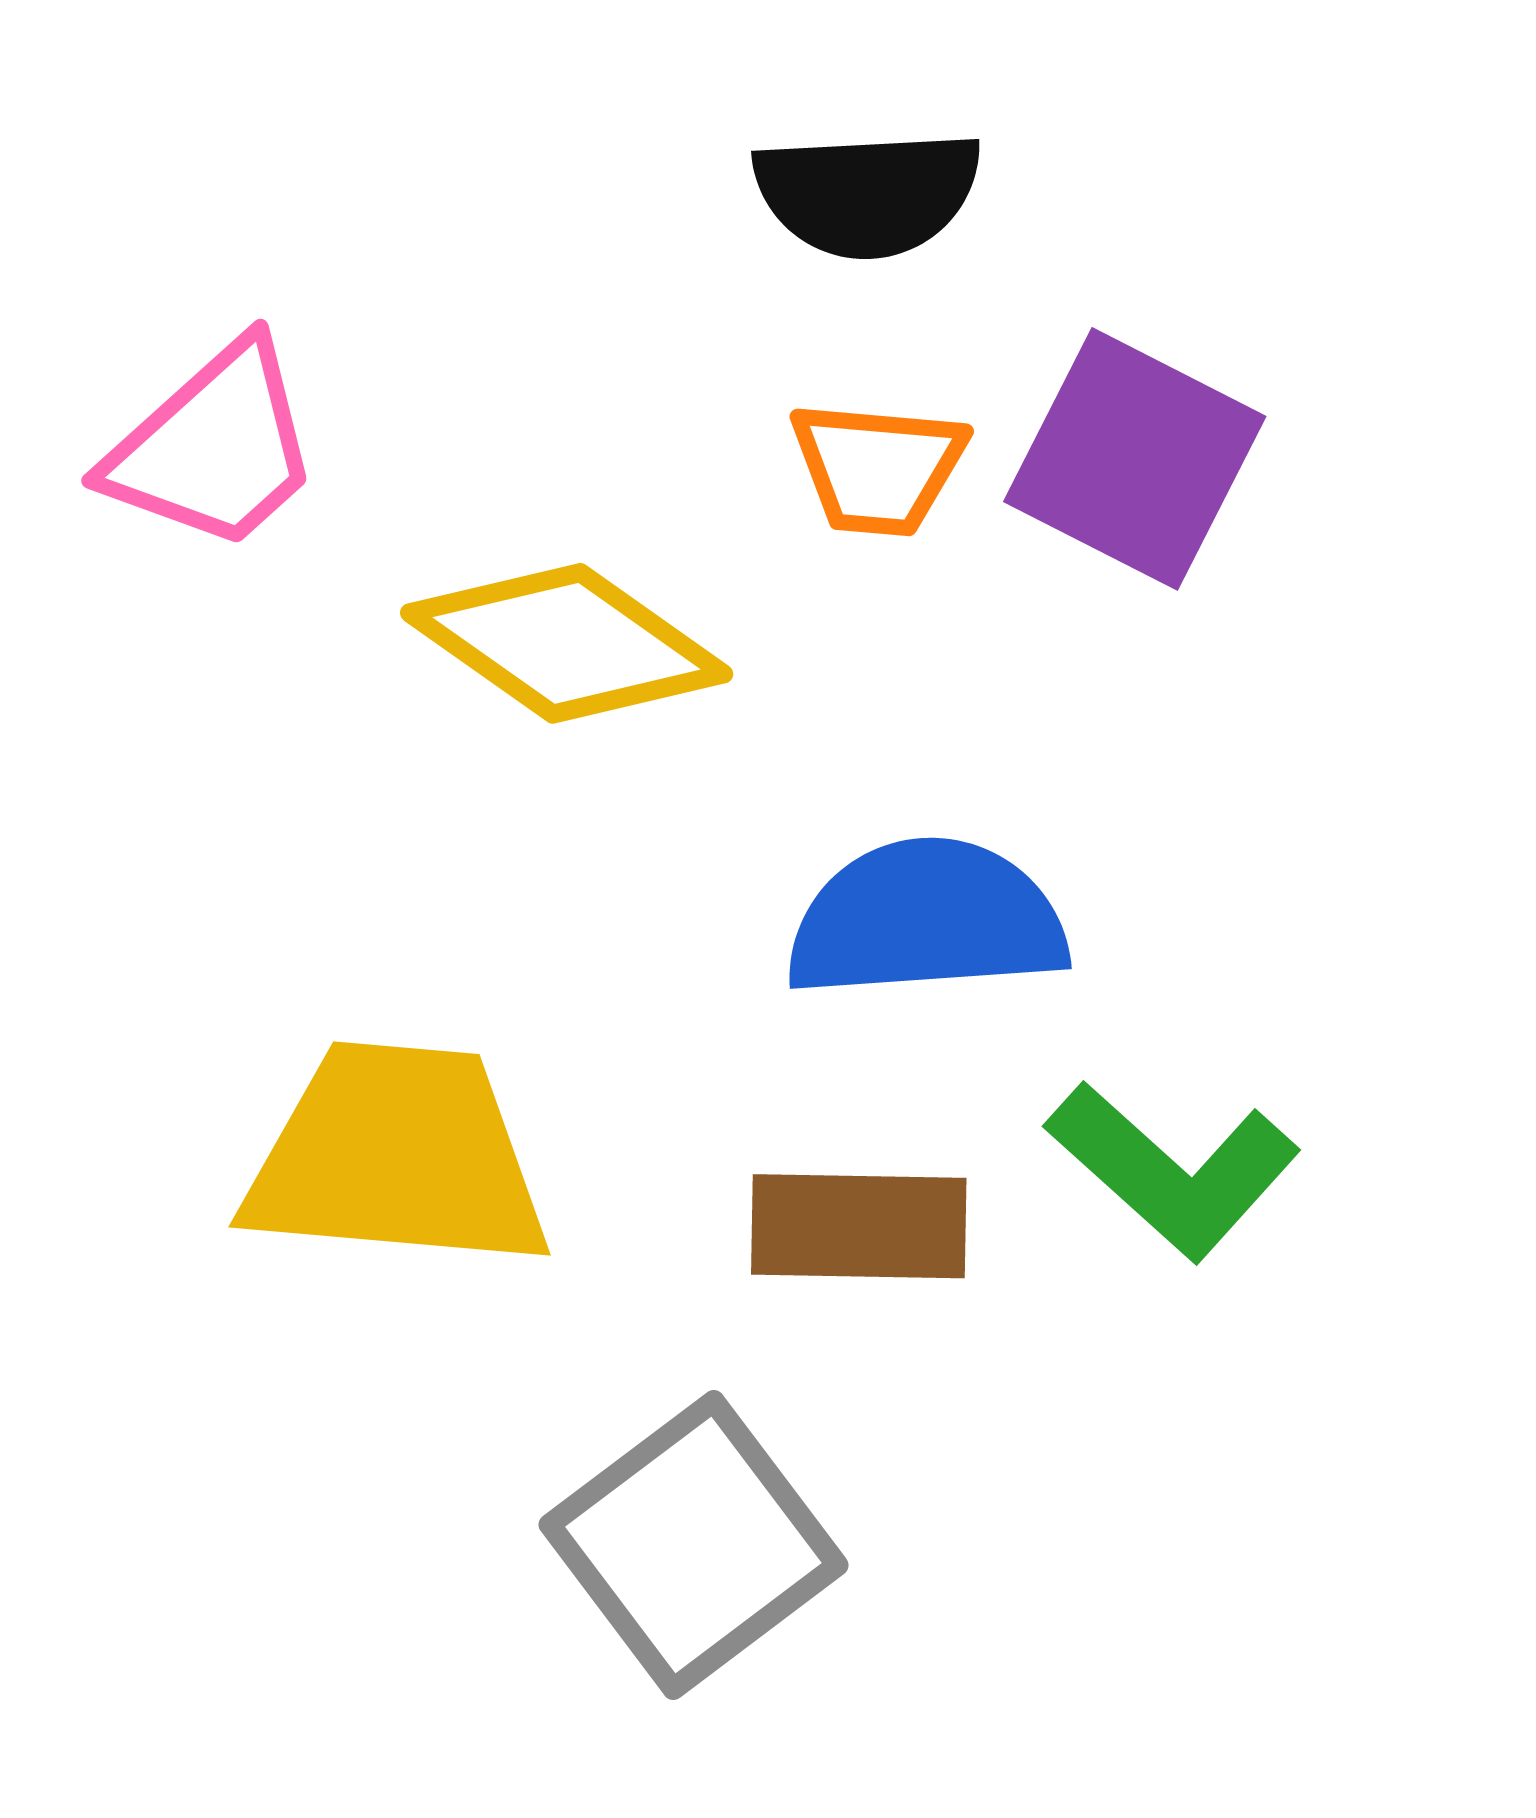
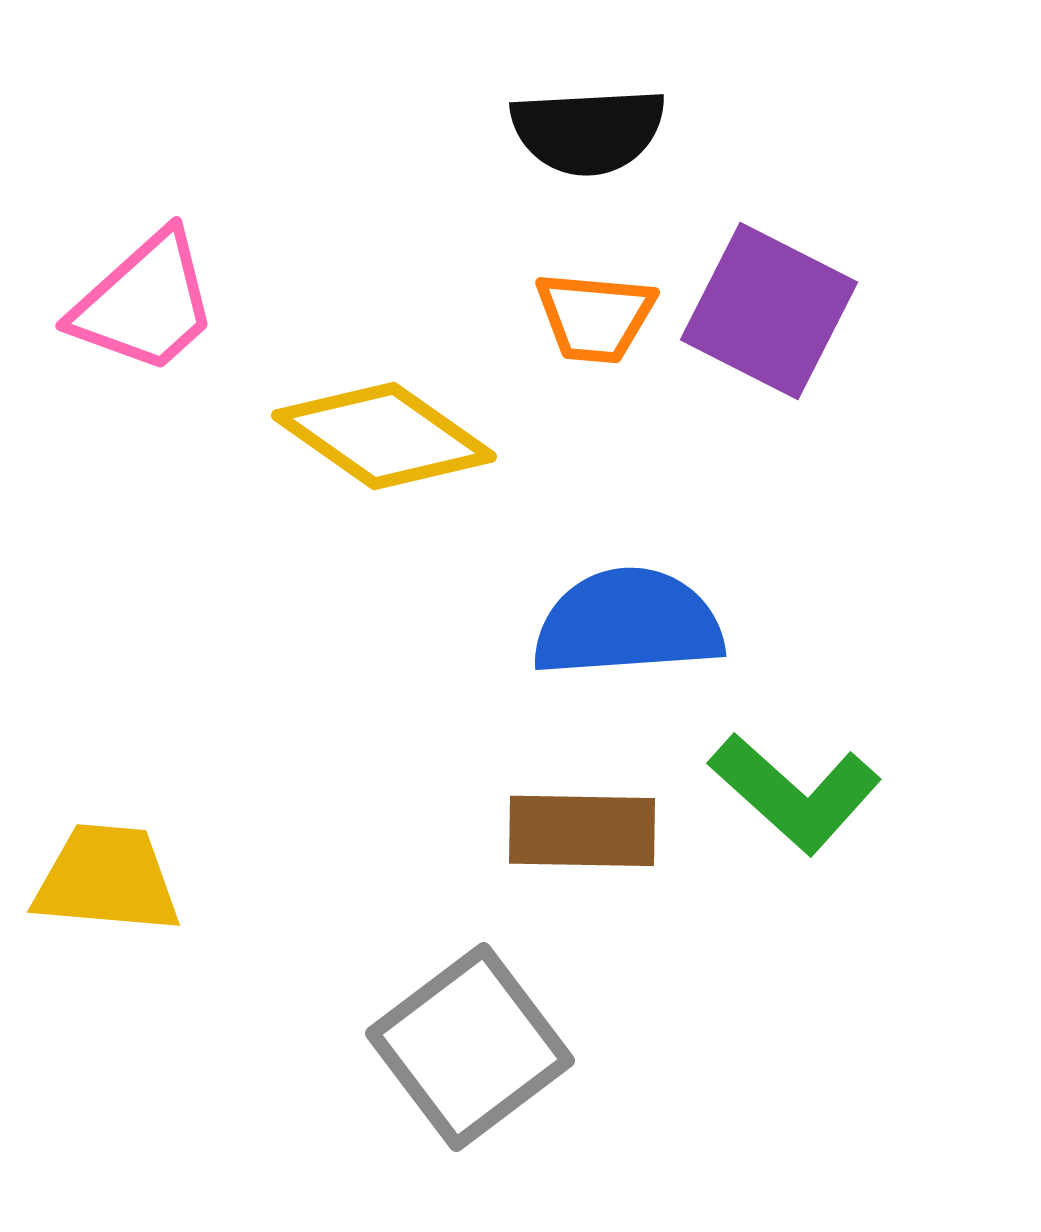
yellow trapezoid: (397, 1157) -> (107, 879), moved, size x0.7

